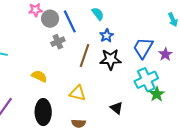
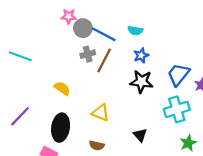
cyan semicircle: (98, 14) -> (135, 31), turned 128
blue line: (70, 21) -> (104, 34), turned -45
brown line: (85, 56) -> (104, 60), moved
green star: (157, 94) -> (188, 143), moved

